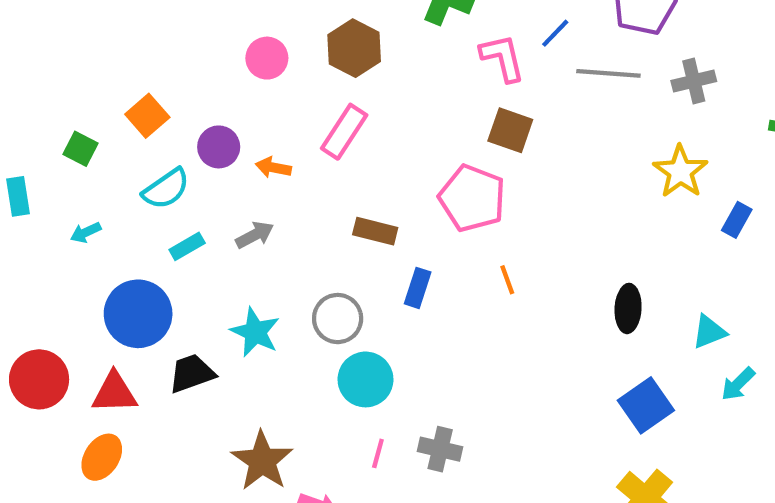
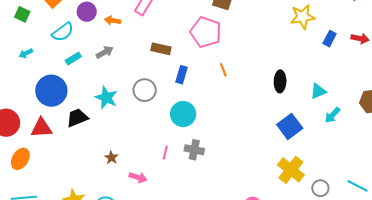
yellow star: (680, 171) -> (303, 17), turned 30
cyan circle: (366, 379) -> (183, 114), moved
orange ellipse: (102, 457) -> (20, 159), moved
brown star: (262, 461) -> (111, 158), size x0.5

